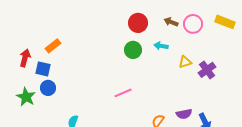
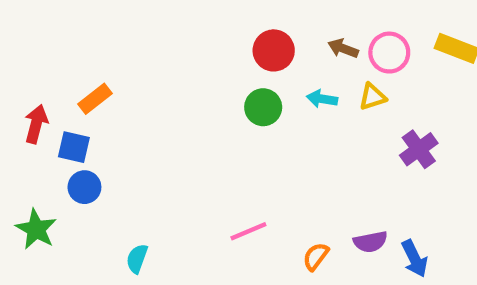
yellow triangle: (185, 62) -> (372, 97), moved
pink line: (123, 93) -> (248, 231), moved
green star: (26, 97) -> (36, 229), moved

